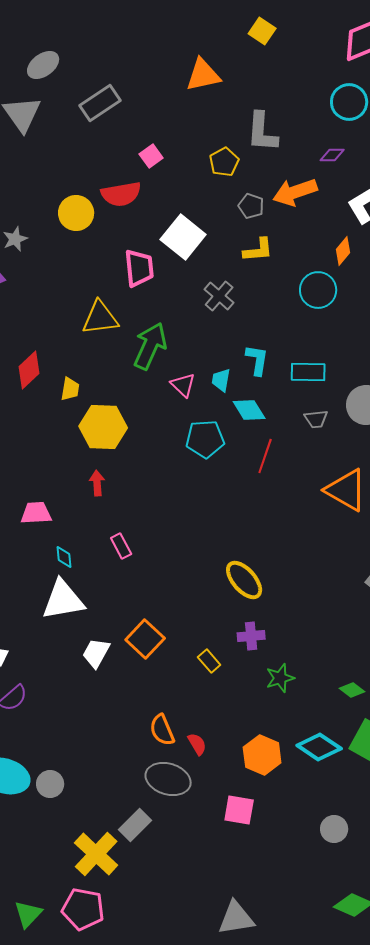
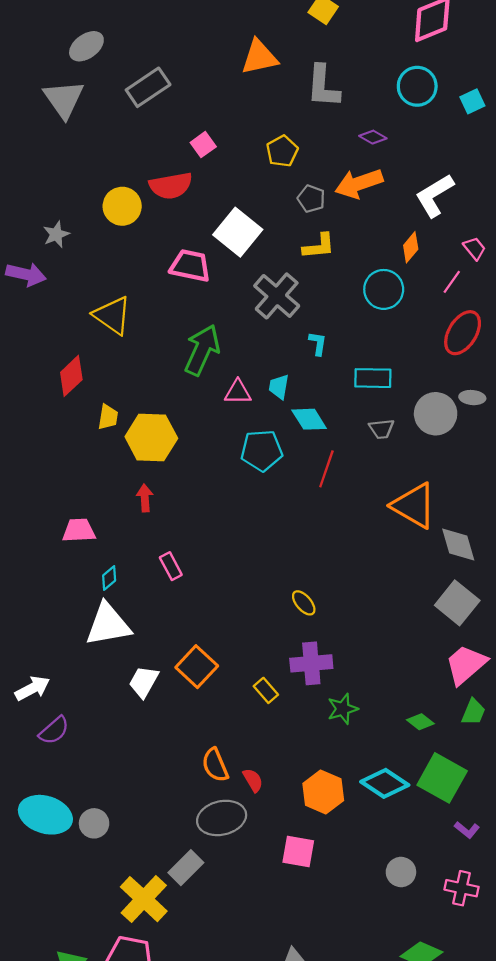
gray L-shape: (262, 132) -> (323, 86), moved
purple diamond: (332, 155) -> (373, 137), moved, turned 30
pink trapezoid: (139, 268) -> (190, 266), turned -72
gray cross: (219, 296) -> (277, 296), size x1.4
yellow triangle: (100, 318) -> (112, 315), moved, turned 42
cyan L-shape: (257, 360) -> (318, 343), moved, size x0.7
pink triangle: (183, 385) -> (238, 392), turned -44
yellow trapezoid: (70, 389) -> (108, 417), moved
cyan diamond: (64, 557) -> (109, 578), turned 55
yellow ellipse: (244, 580) -> (304, 603), size x0.6
purple cross: (251, 636) -> (311, 663), size x1.4
gray ellipse: (168, 779) -> (222, 818), turned -30

